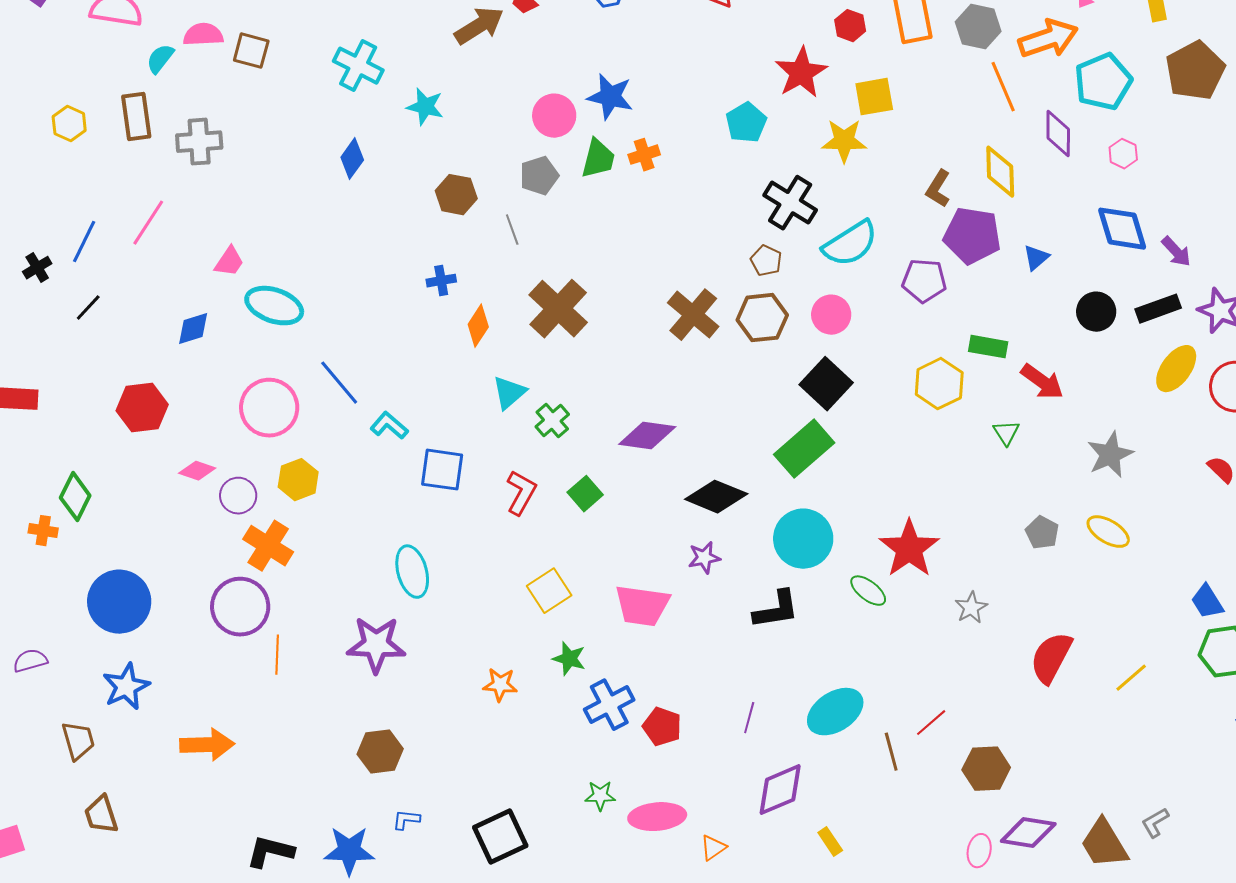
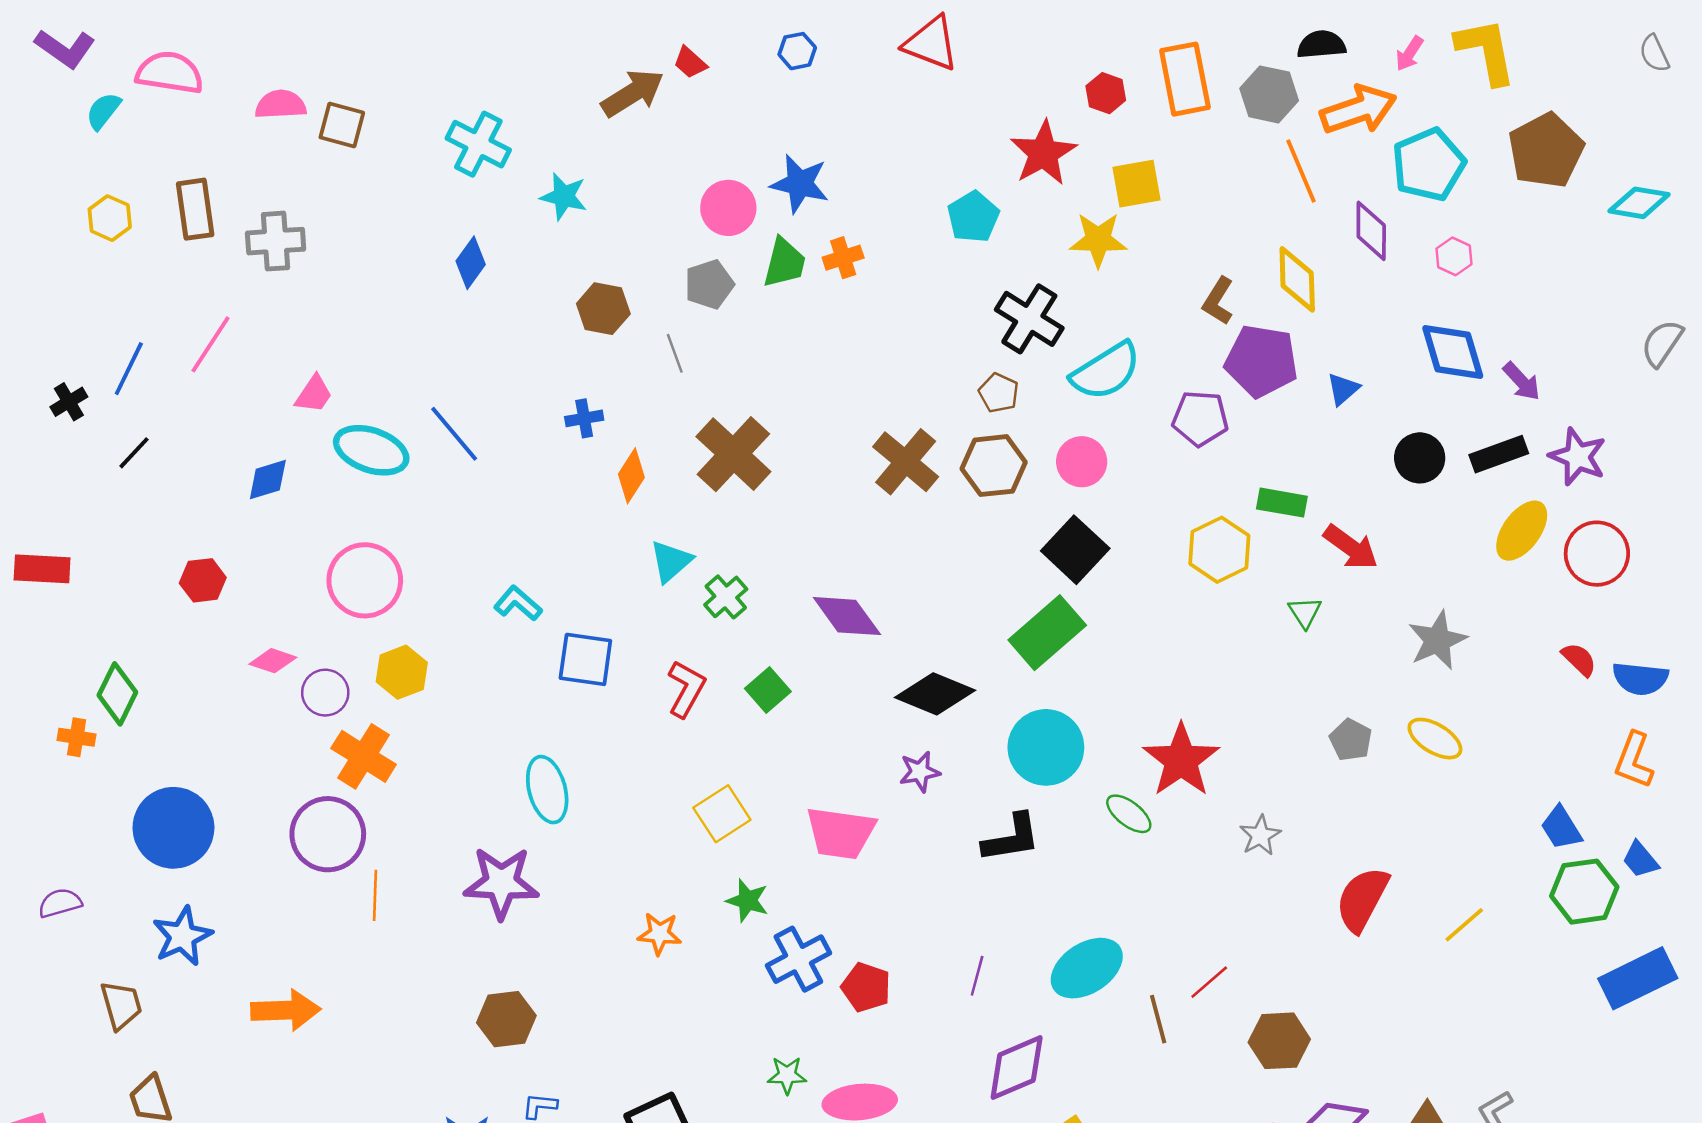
cyan semicircle: (160, 59) -> (103, 111), moved
blue line: (339, 383) -> (454, 434), moved
red hexagon: (142, 408) -> (203, 580), size x0.7
purple diamond: (647, 436) -> (847, 616), turned 46

